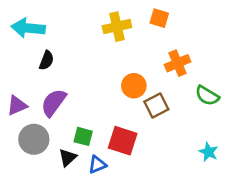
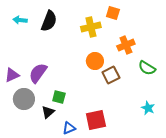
yellow cross: (117, 27) -> (91, 27), moved
cyan arrow: (28, 28) -> (20, 20), size x0.6
black semicircle: (46, 60) -> (49, 21), moved, size x1.5
red square: (123, 141) -> (96, 120), moved, turned -30
blue triangle: (97, 165) -> (69, 128), moved

